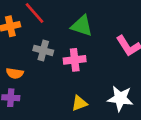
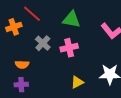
gray cross: (43, 50) -> (43, 43), turned 35

